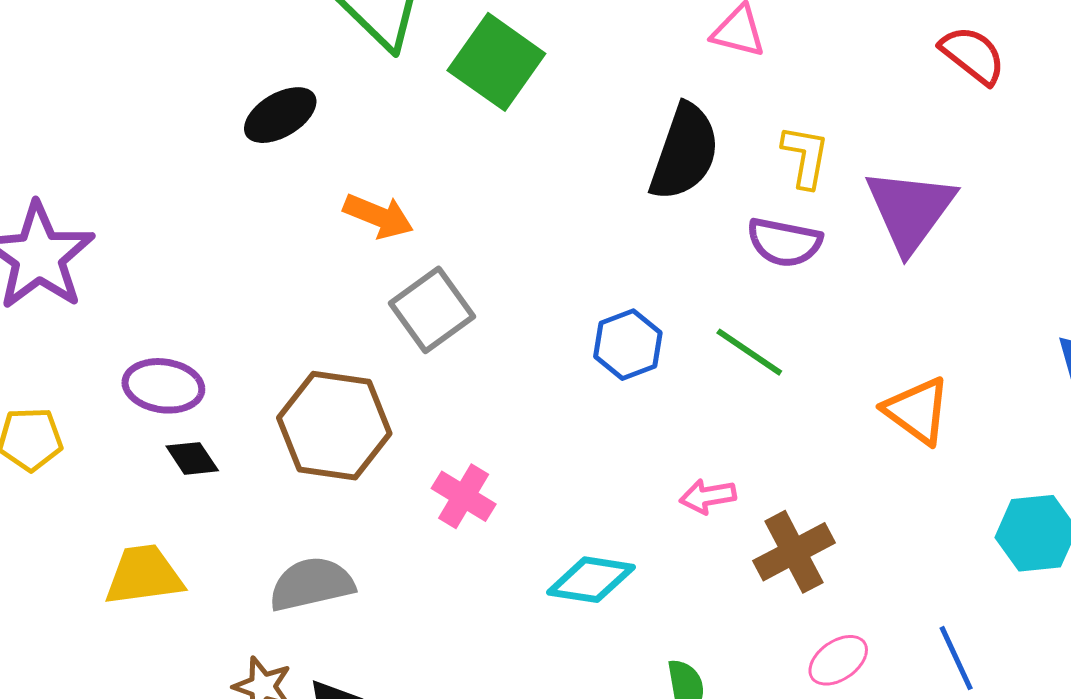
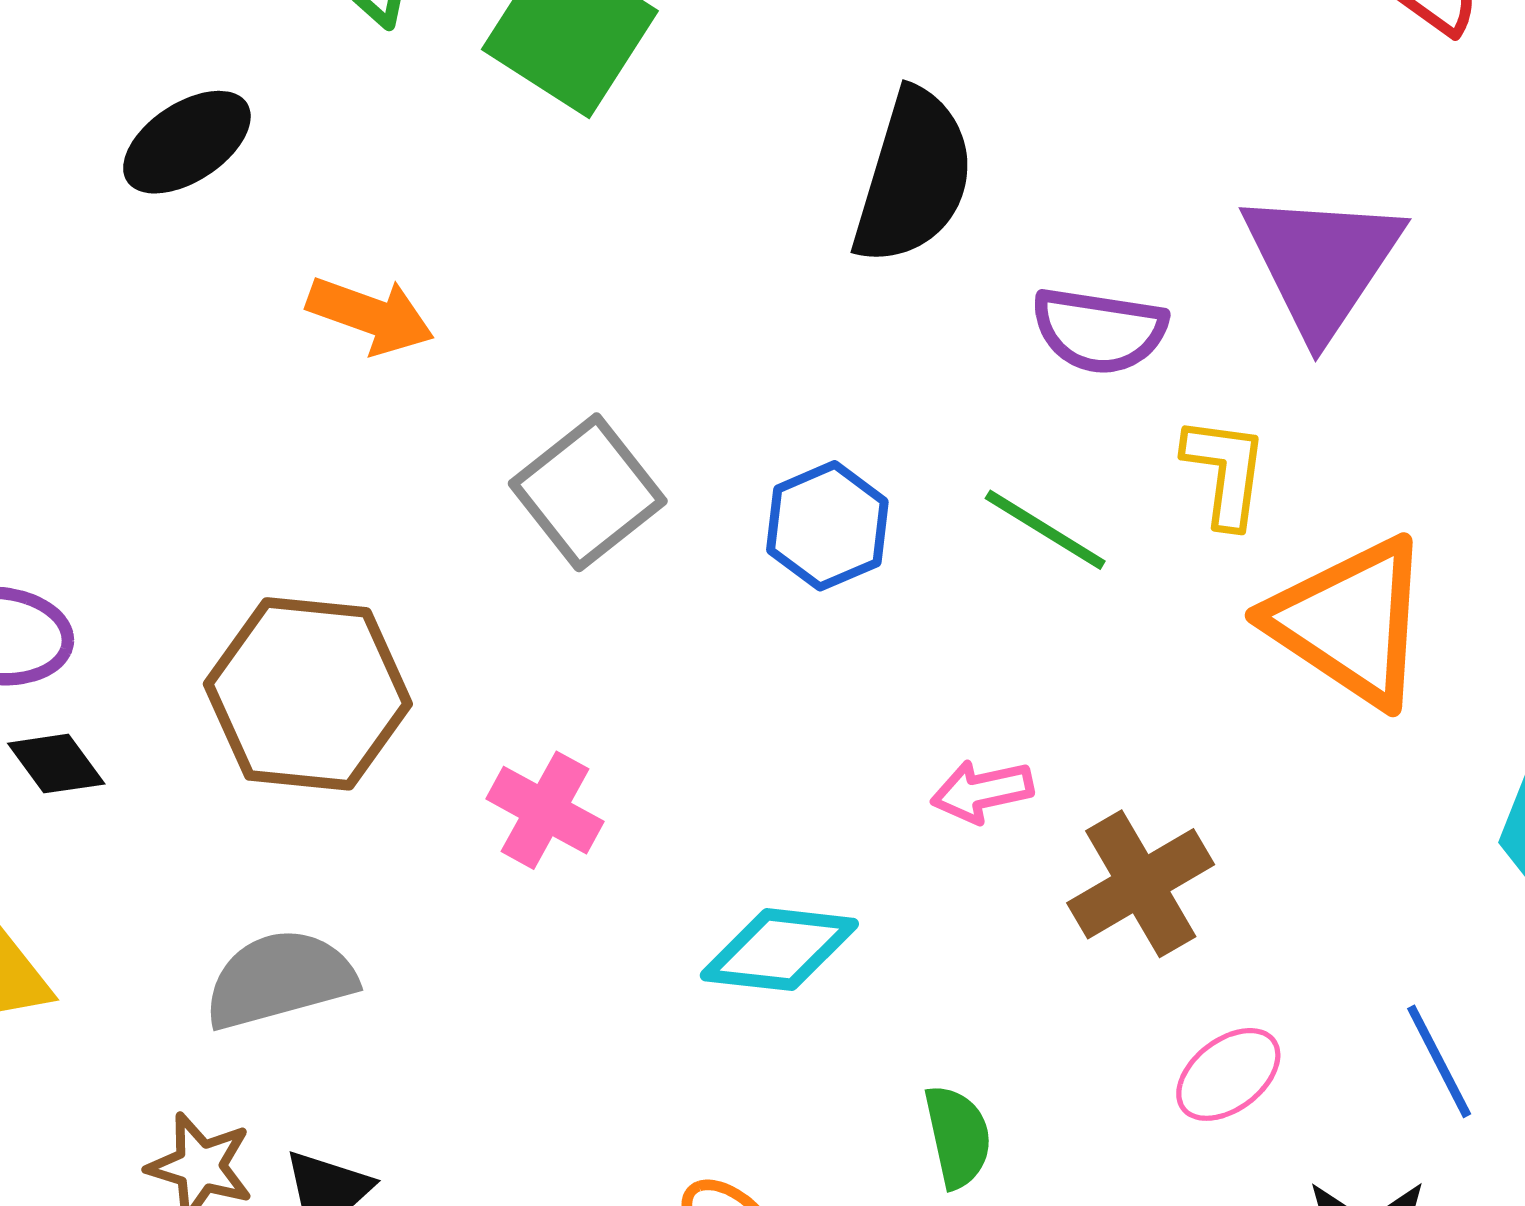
yellow L-shape: (805, 157) -> (1225, 472), moved
gray square: (432, 310) -> (588, 492), moved
orange triangle: (917, 411) -> (1350, 622), size x1.4

